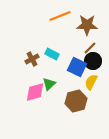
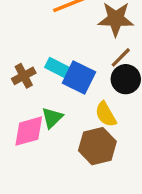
blue square: (77, 67) -> (79, 77), moved
yellow semicircle: (91, 82) -> (106, 114), moved, turned -56

